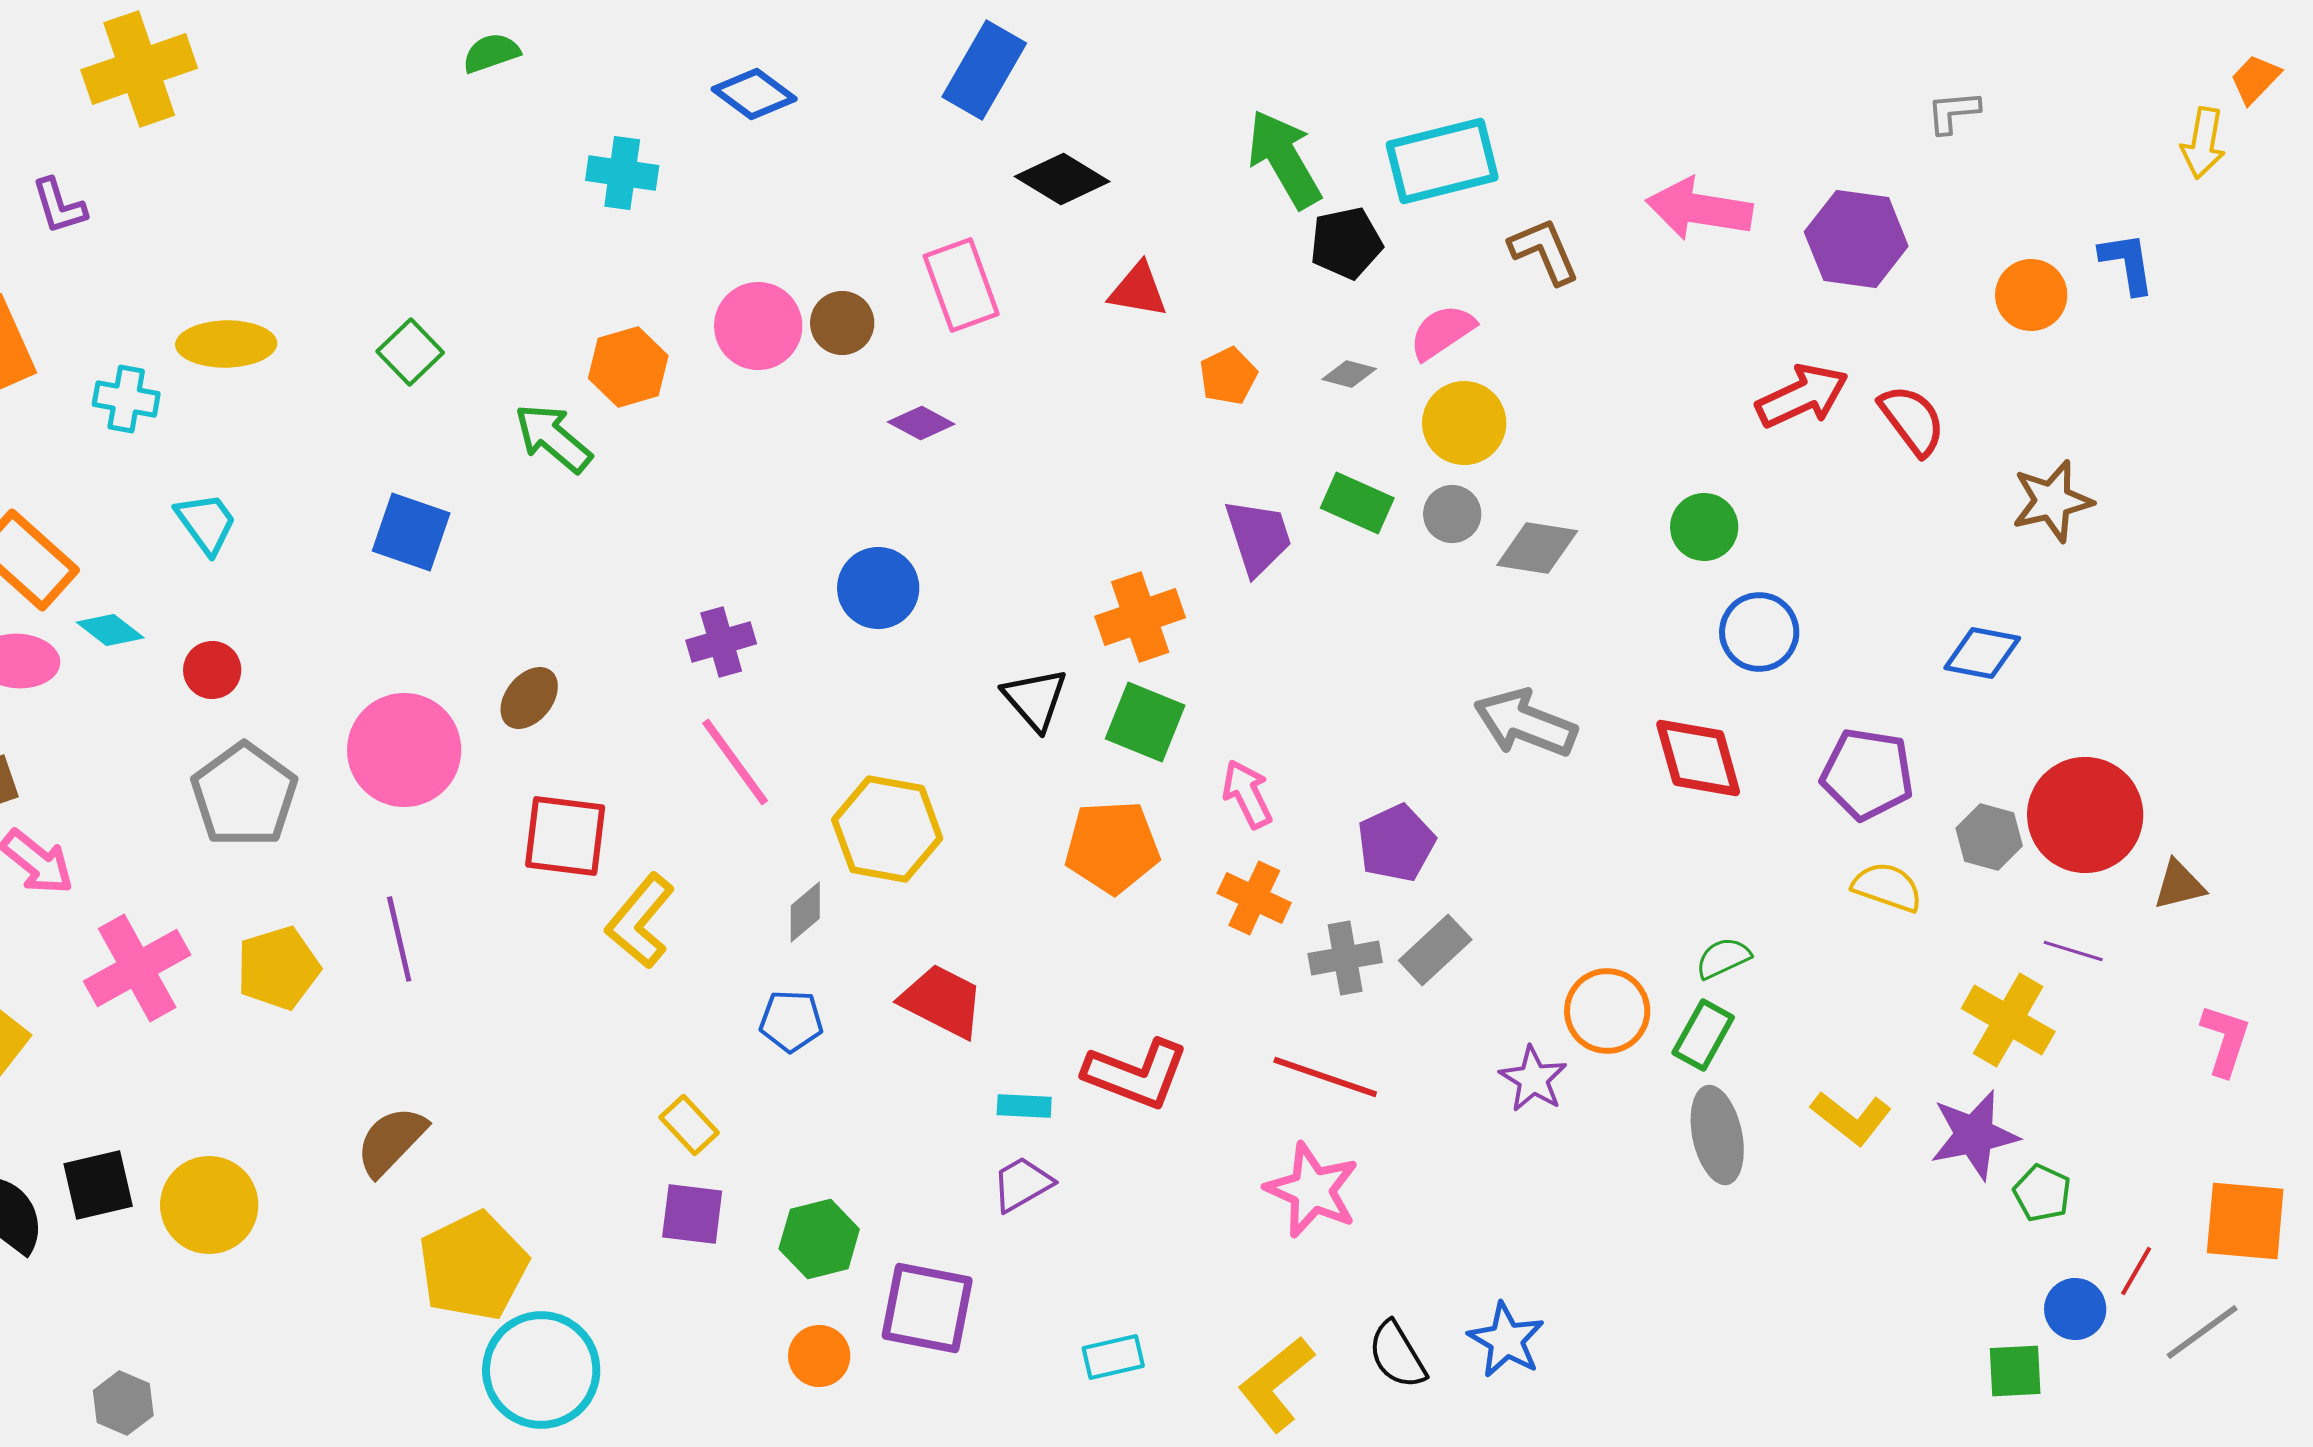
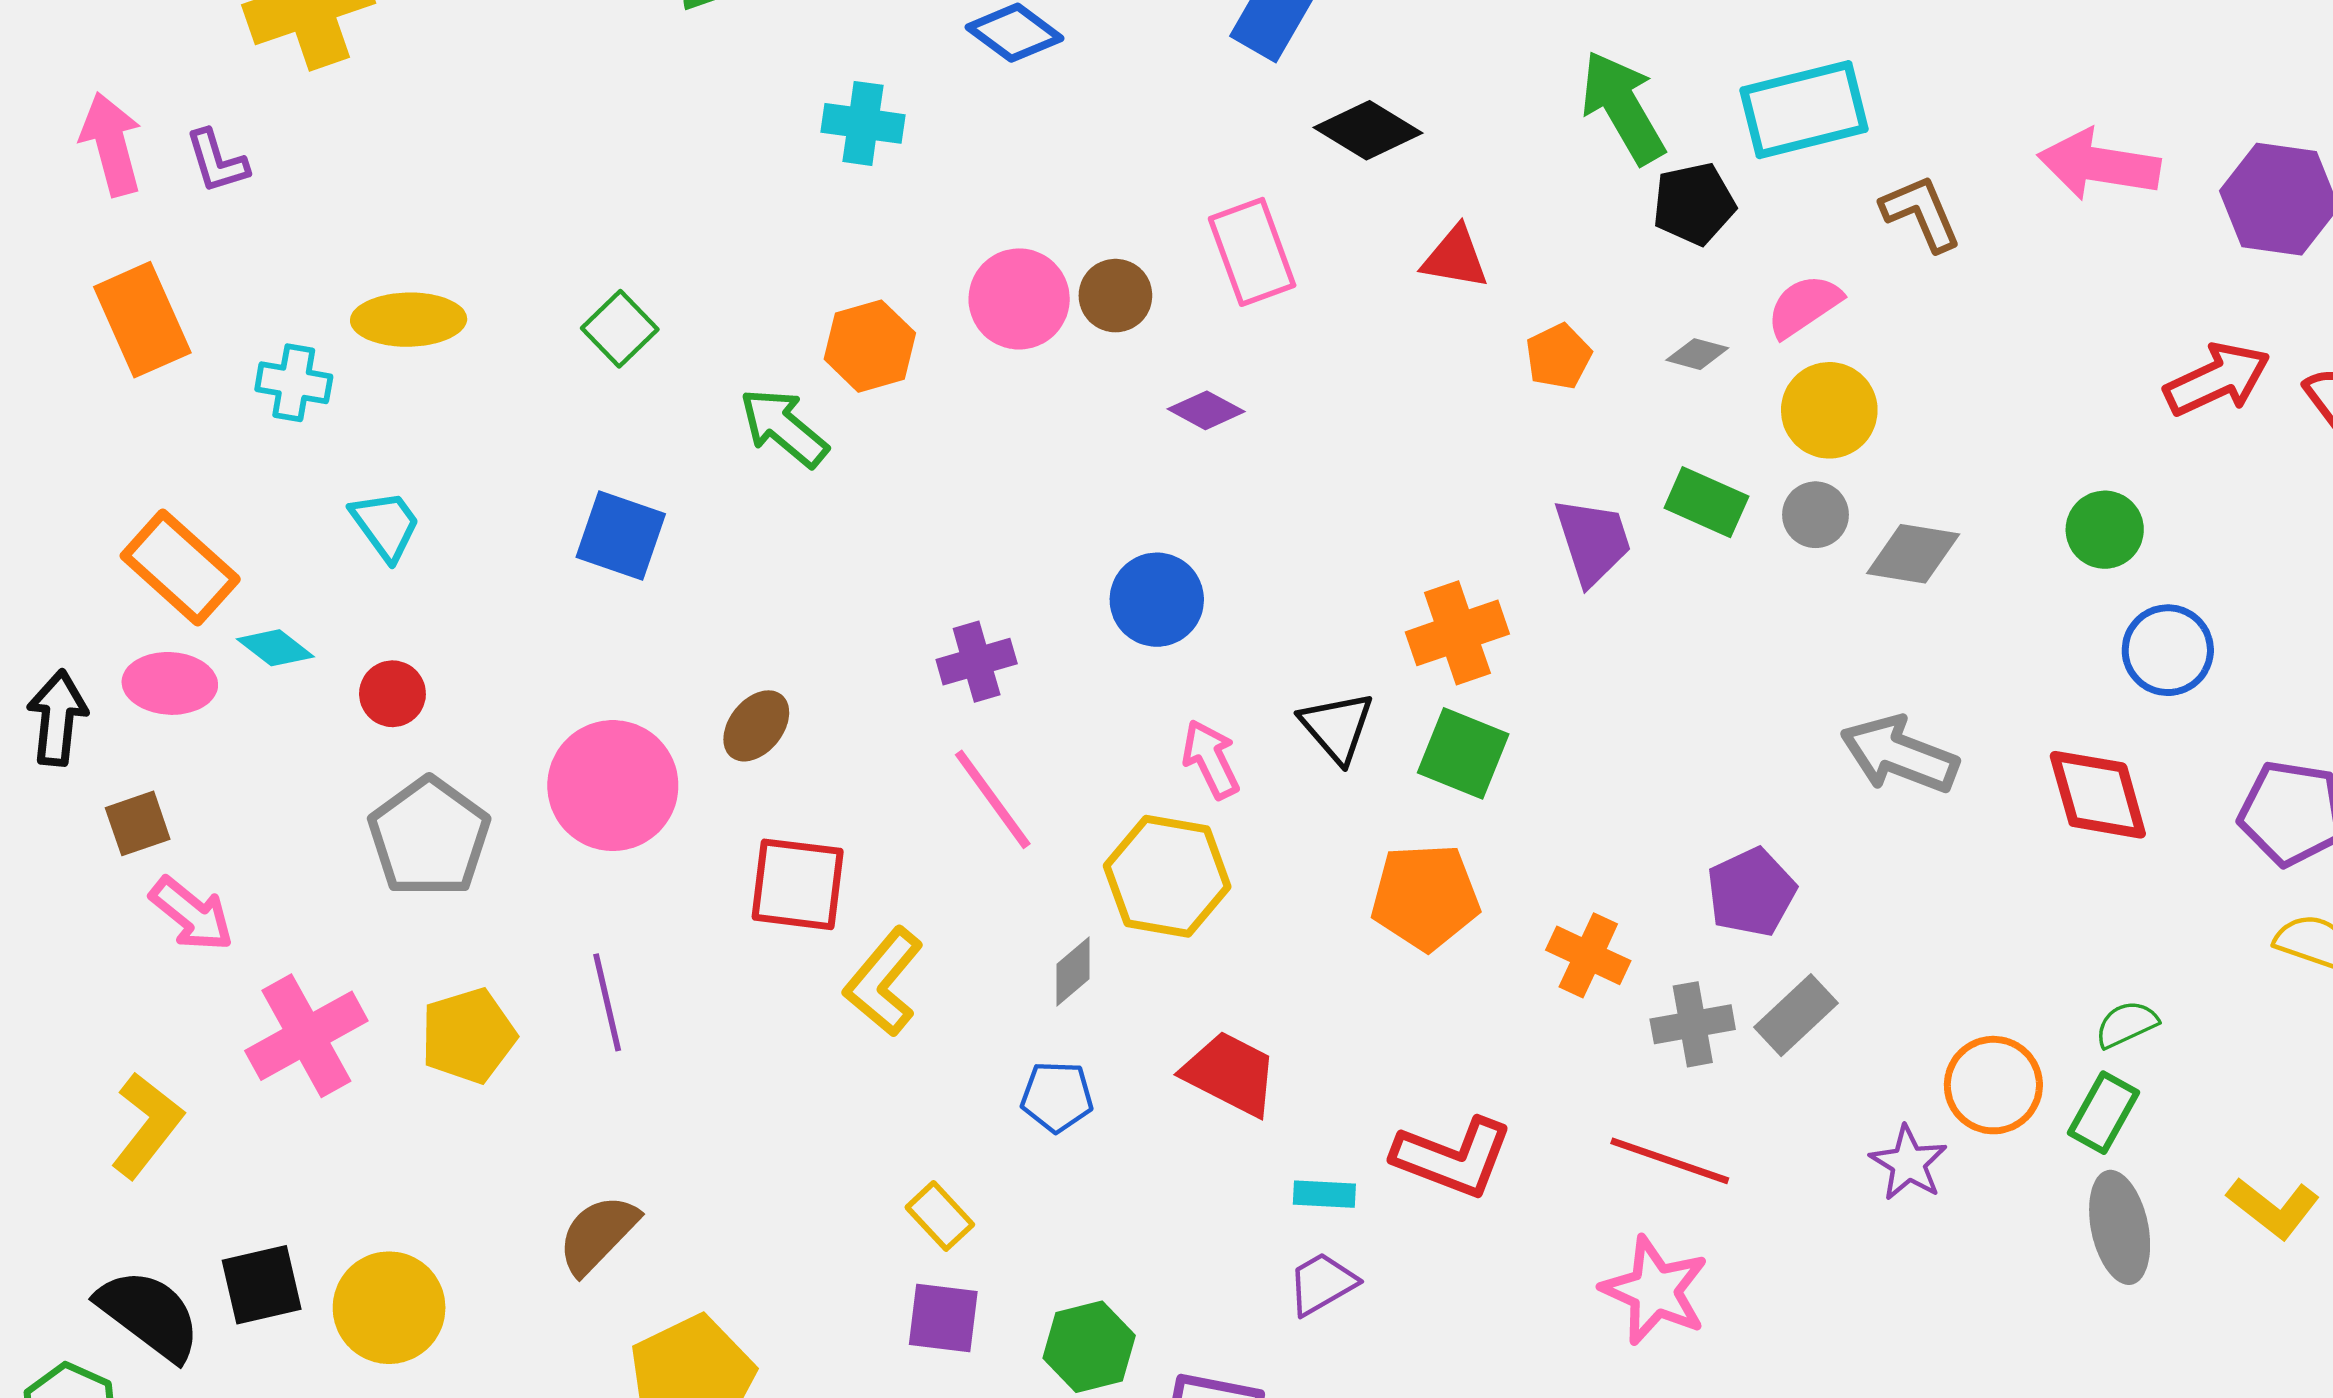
pink arrow: (1247, 794) -> (1211, 759), moved

